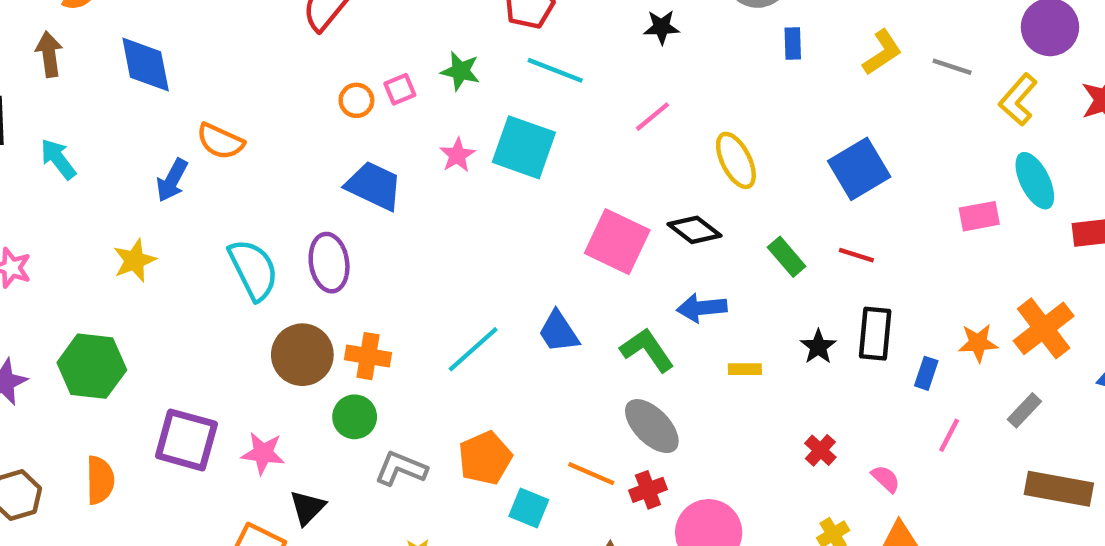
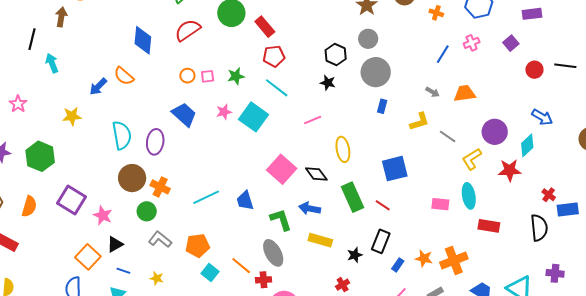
blue diamond: (146, 65) -> (143, 40), moved
green star: (460, 71) -> (236, 76), turned 30
green rectangle: (787, 257) -> (353, 197), size x1.6
black star: (818, 347) -> (355, 255), moved
yellow rectangle: (745, 369) -> (320, 240), size x1.6

